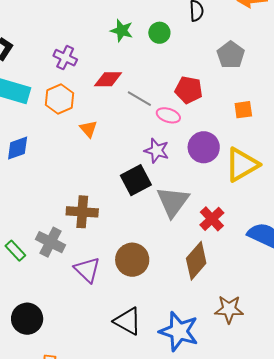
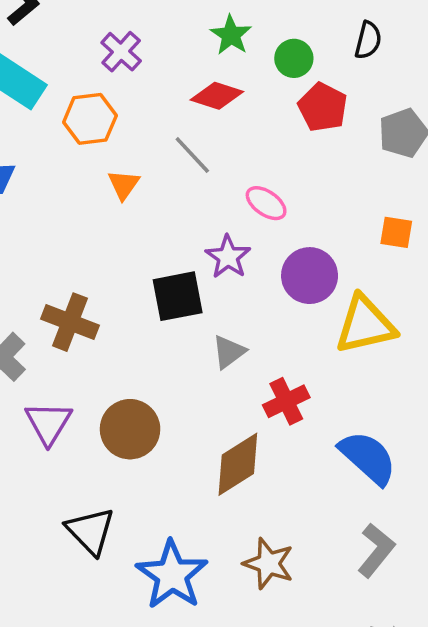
red diamond: (108, 79) -> (217, 96), moved
red pentagon: (189, 90) -> (323, 107), moved
gray line: (139, 99) -> (192, 155), moved
gray triangle: (173, 202) -> (229, 352), size x0.6

